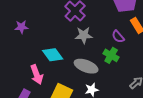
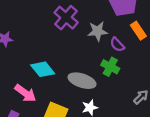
gray star: (84, 35) -> (98, 31), moved
pink arrow: (37, 75) -> (25, 93), turned -30

